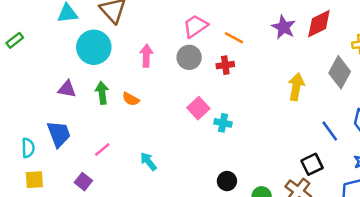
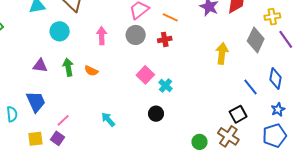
cyan circle: (94, 47) -> (60, 31), size x0.7
cyan cross: (223, 123) -> (166, 85), turned 32
pink line: (102, 150) -> (63, 120), moved
yellow square: (34, 180) -> (35, 139), moved
black circle: (227, 181) -> (156, 114), moved

